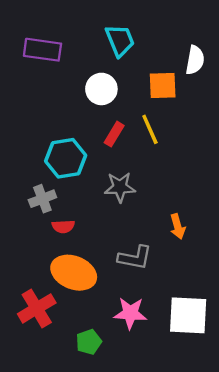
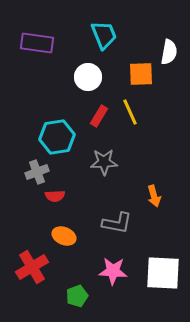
orange ellipse: (74, 273) -> (64, 236), size x0.6

